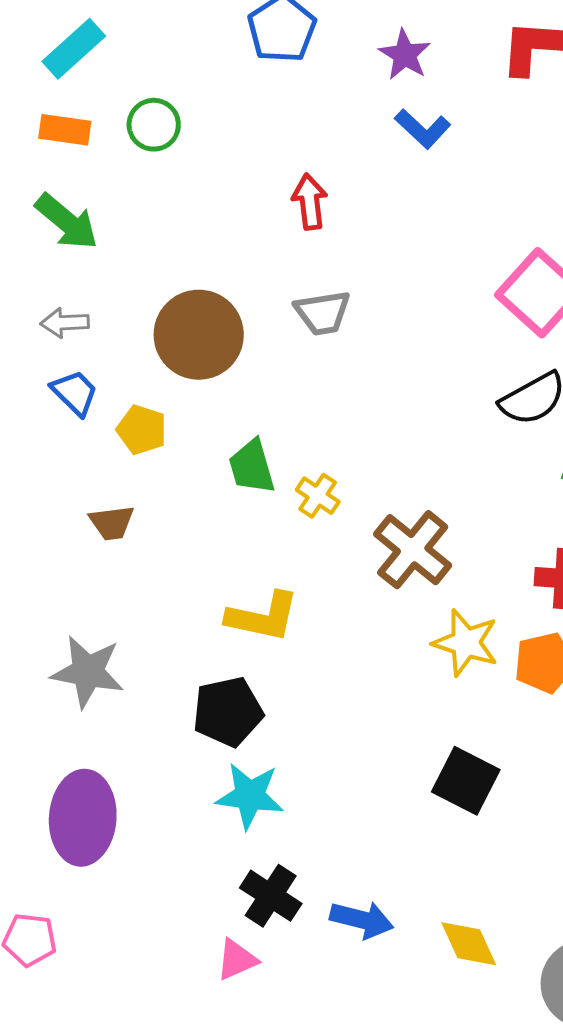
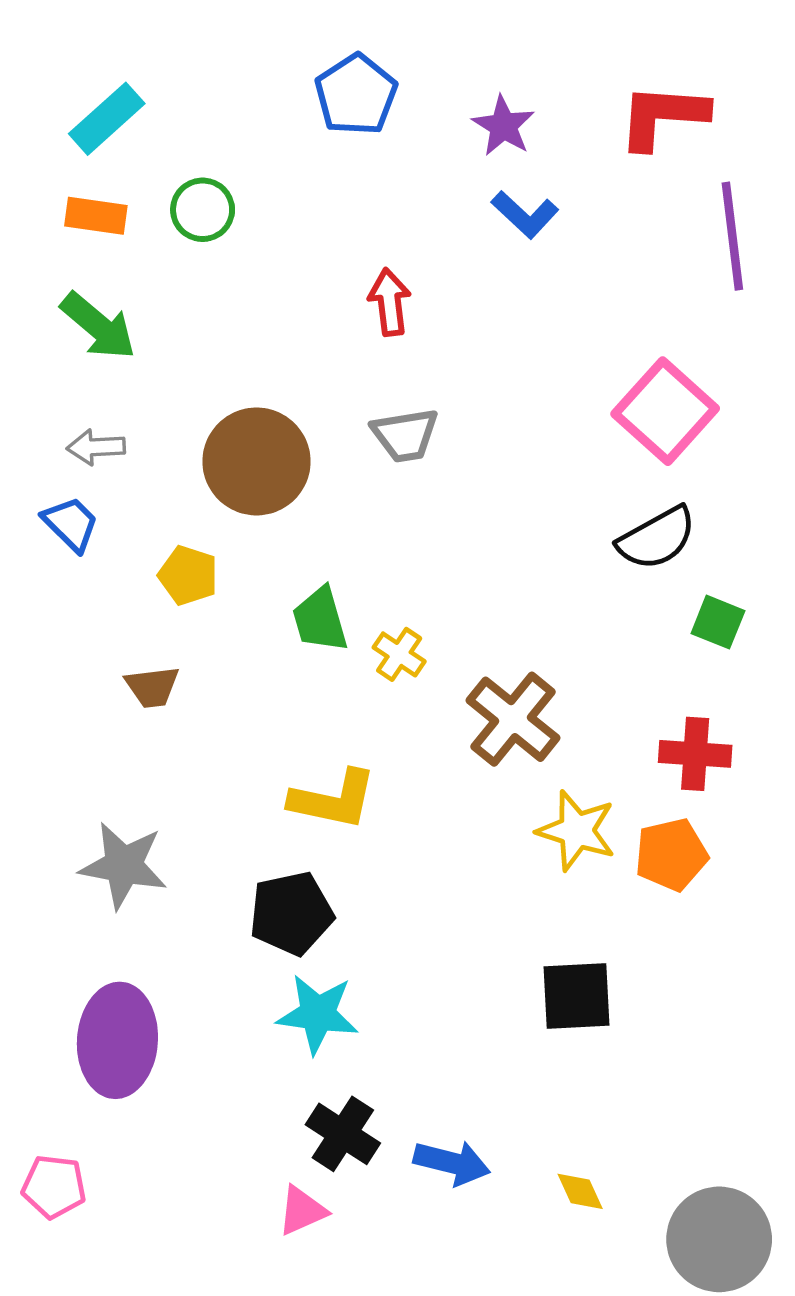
blue trapezoid: (75, 393) -> (71, 524), moved
black square: (466, 781) -> (577, 996), turned -30
yellow diamond: (469, 944) -> (580, 1191), size x0.7

